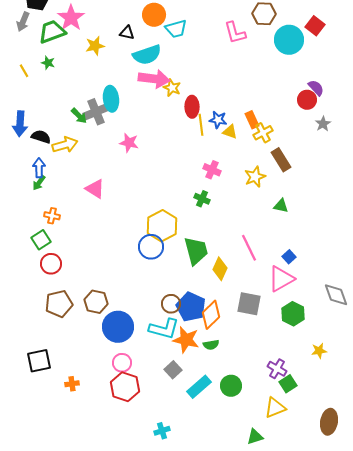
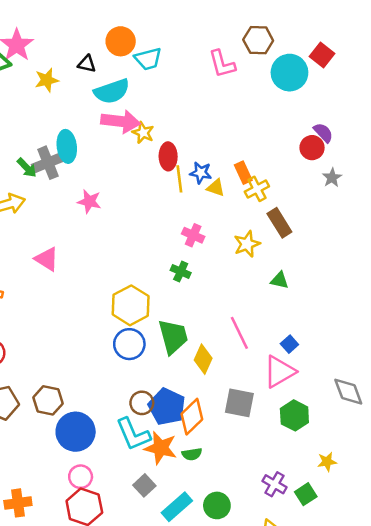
blue circle: (151, 247) -> (129, 344), moved
cyan L-shape: (164, 329) -> (133, 434), turned 52
orange cross: (72, 384) -> (18, 503), size x1.5
green square: (288, 384) -> (306, 494), moved

